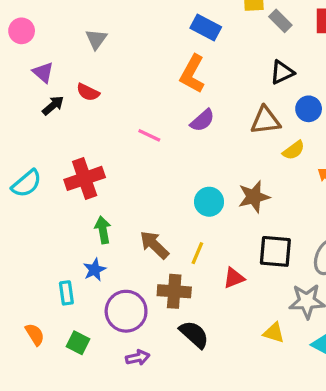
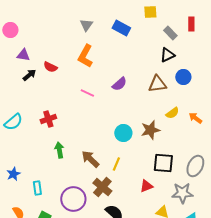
gray rectangle: (280, 21) -> (170, 33), moved
gray triangle: (96, 39) -> (86, 25), moved
purple triangle: (43, 72) -> (23, 55), turned -32
orange L-shape: (192, 74) -> (85, 56), moved
yellow semicircle: (294, 150) -> (172, 113), moved
red cross: (85, 178) -> (48, 119), size x0.7
blue star: (95, 270) -> (13, 174), moved
red triangle: (234, 278) -> (146, 186), moved
brown cross: (174, 291) -> (102, 187), turned 36

